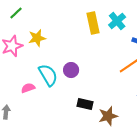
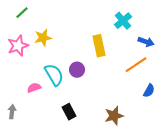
yellow rectangle: (93, 23) -> (99, 46), moved
black rectangle: (85, 104) -> (69, 112), moved, turned 49

